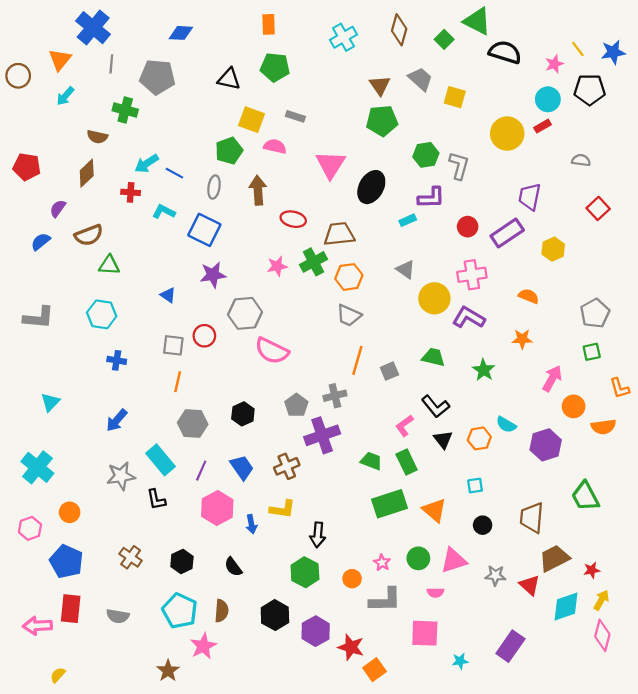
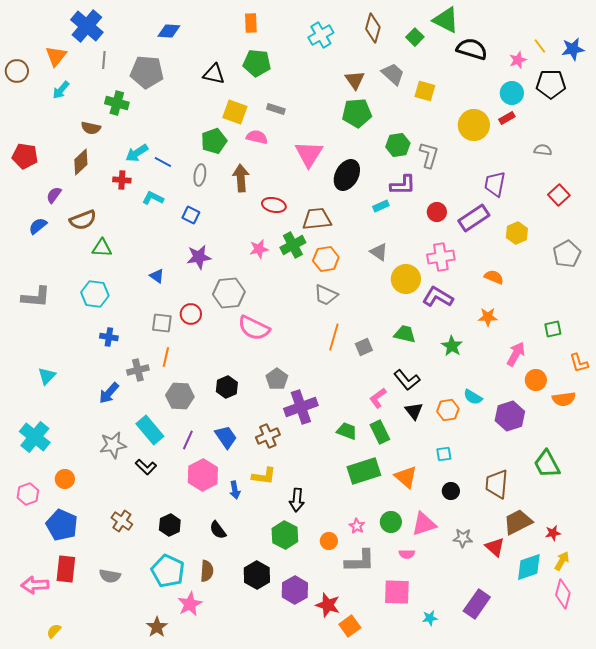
blue square: (204, 230) -> (191, 215), size x0.6
gray pentagon: (595, 313) -> (567, 254), moved
gray cross: (335, 396) -> (138, 370), moved
black L-shape: (156, 499) -> (146, 467), turned -35

